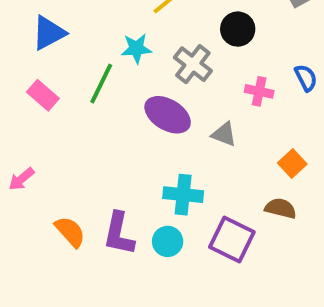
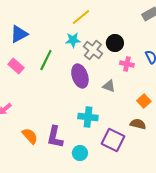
black circle: (238, 29) -> (115, 43), moved
cyan star: (136, 49) -> (73, 40), moved
purple ellipse: (168, 115) -> (80, 76), turned 40
cyan circle: (168, 241) -> (80, 153), moved

